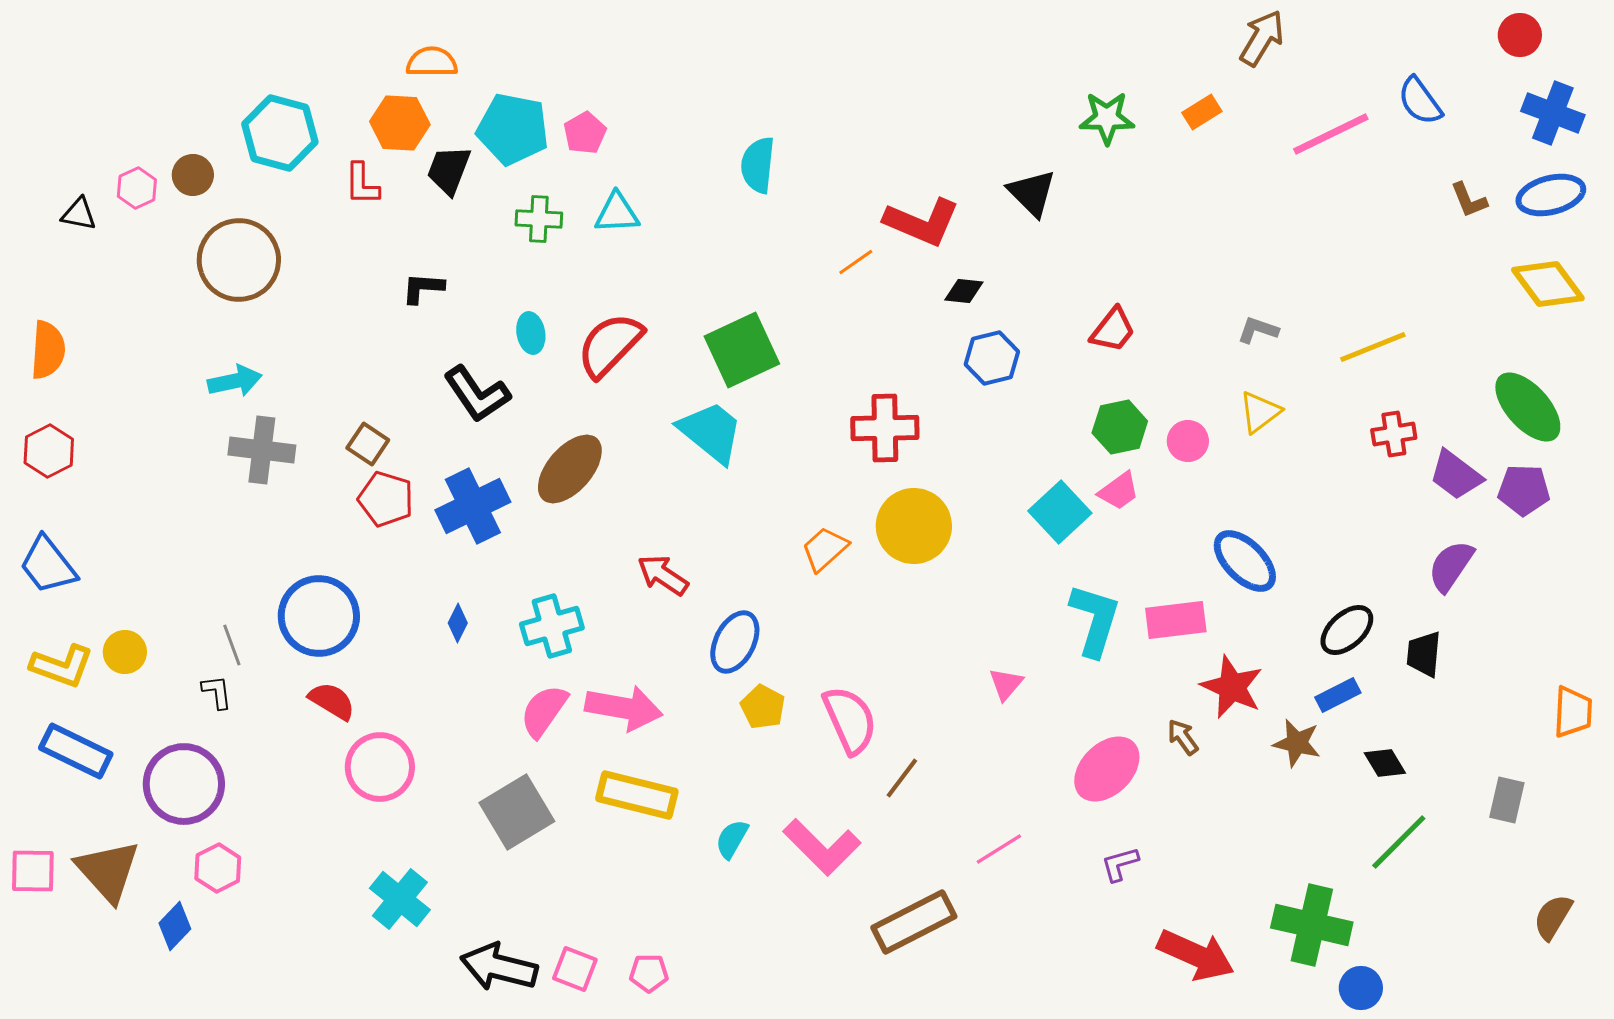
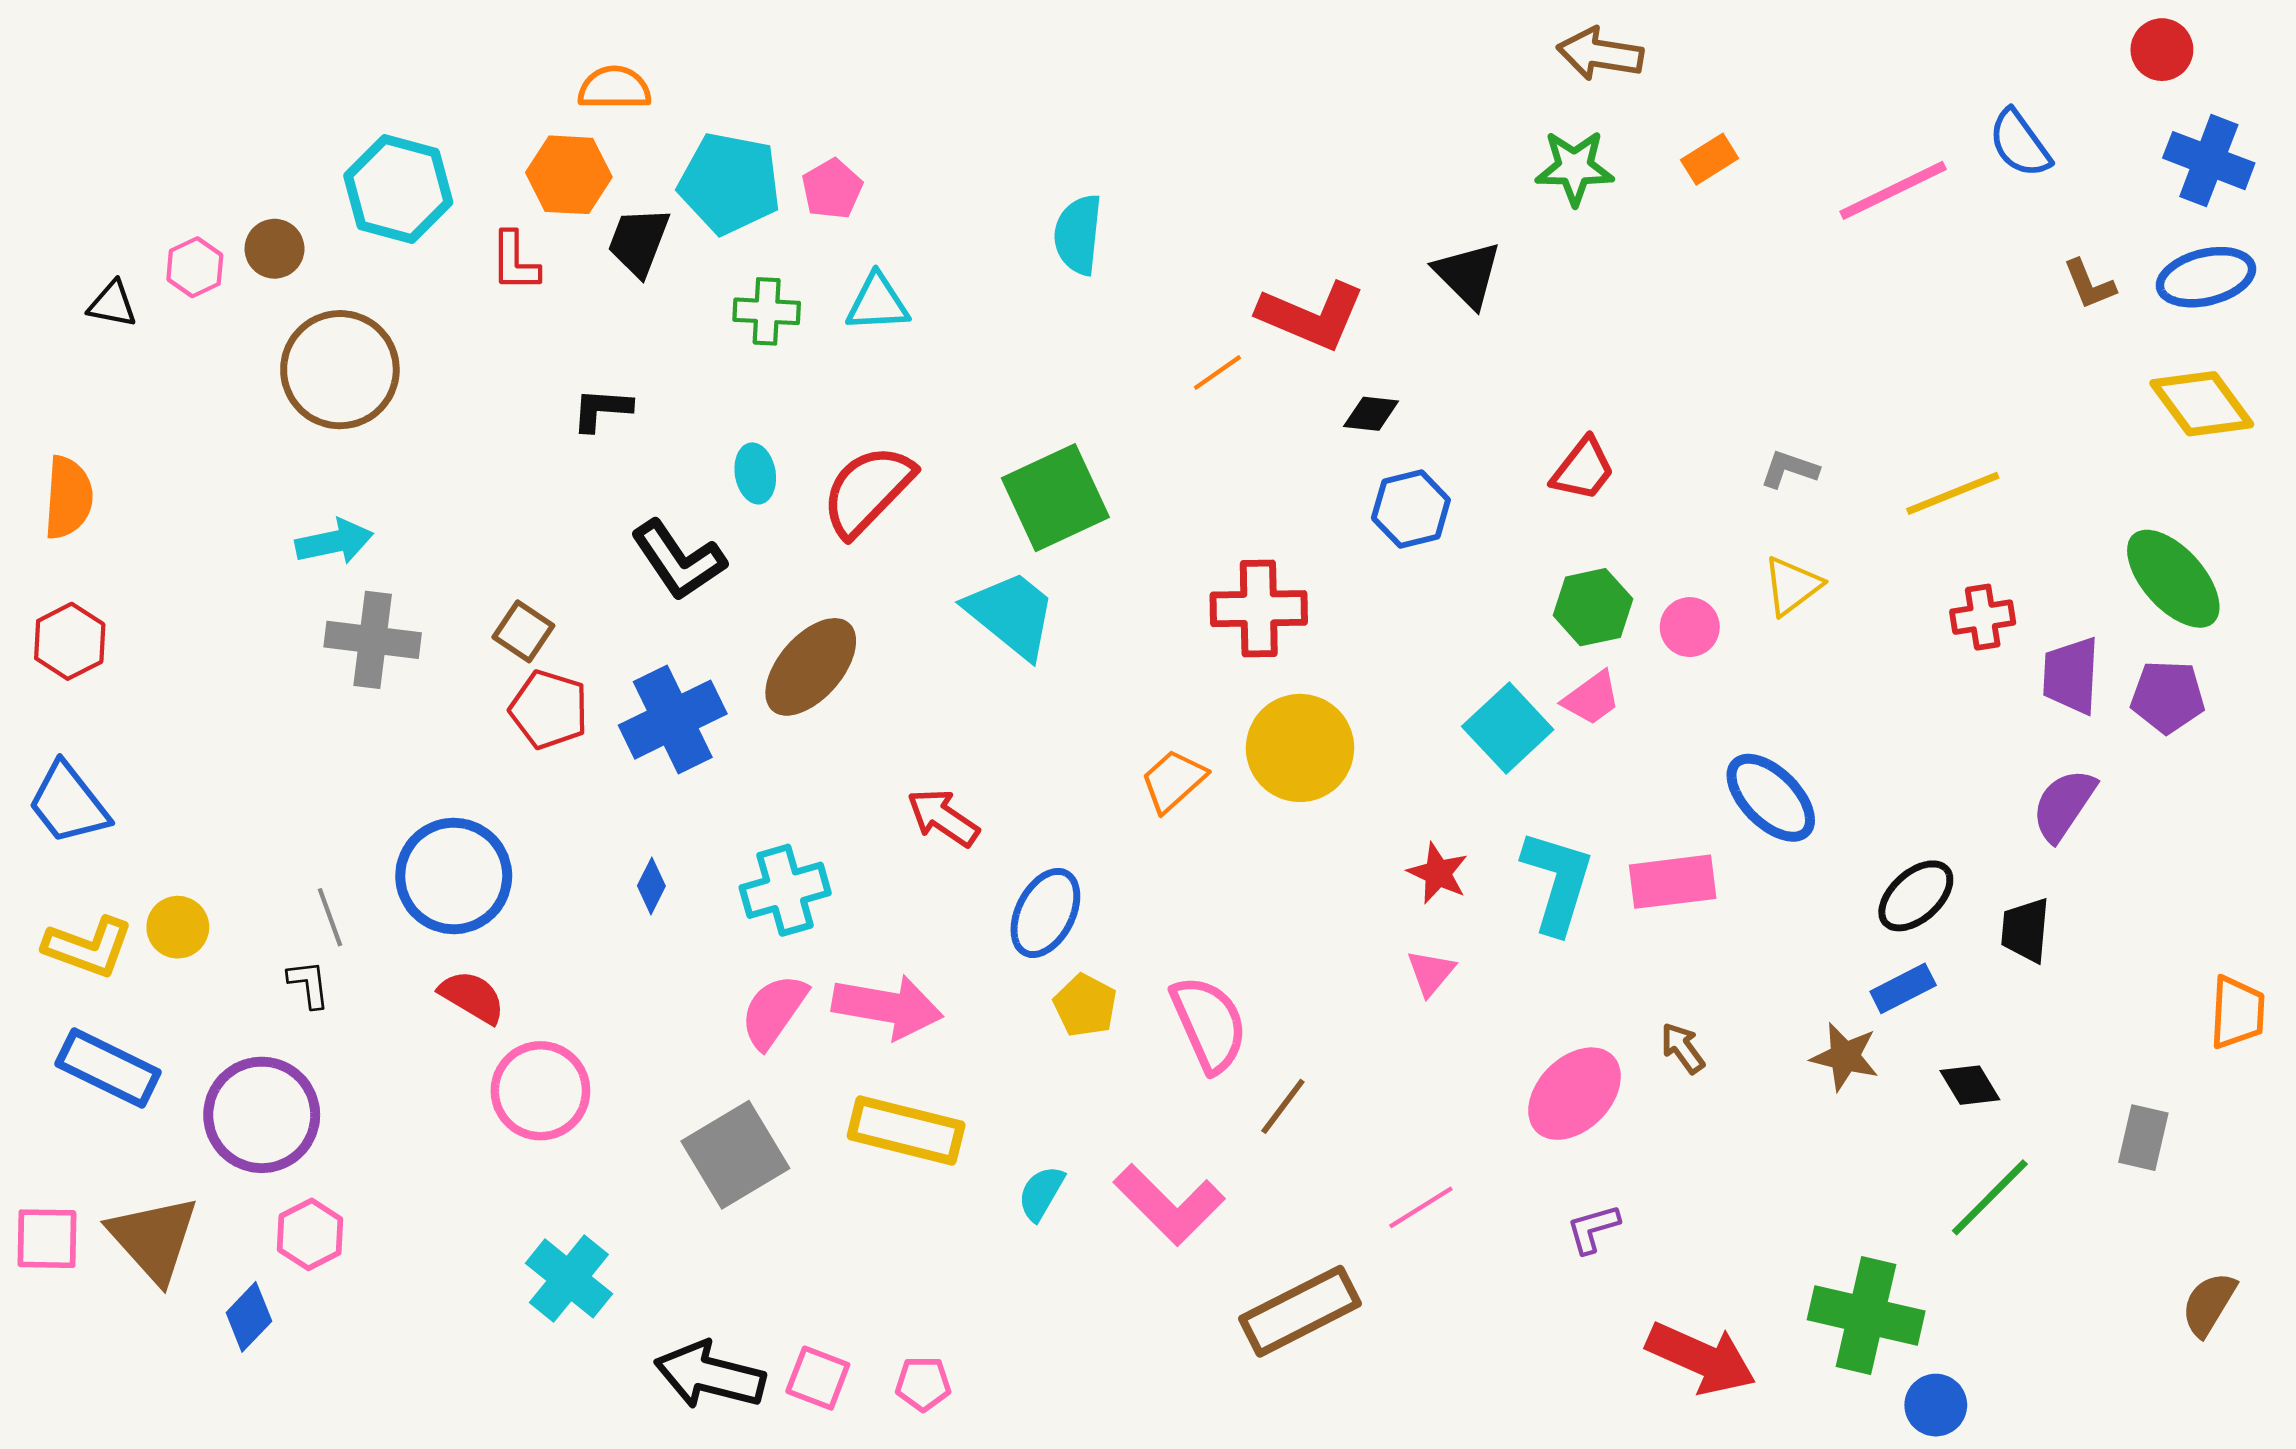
brown arrow: (1262, 38) -> (1600, 54), moved, turned -112
purple trapezoid: (1456, 475) -> (2071, 675), turned 56
red star: (1232, 687) -> (1438, 873), moved, size x0.7

